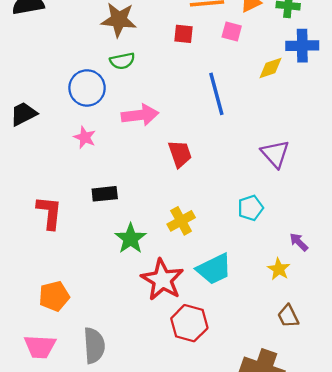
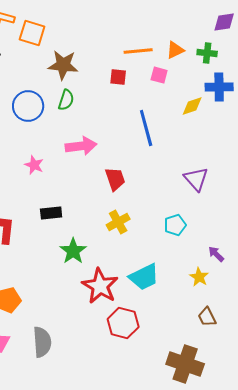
green semicircle: (122, 61) -> (66, 100), turned -60
blue circle: (87, 88) -> (28, 106), moved
yellow cross: (181, 221) -> (118, 222), moved

